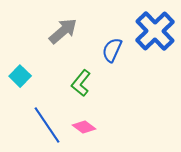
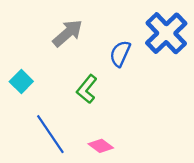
pink diamond: (84, 127) -> (101, 146), moved

